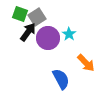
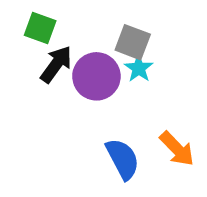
gray square: (37, 17) -> (133, 42), moved, turned -36
orange arrow: (86, 63) -> (177, 149), moved

